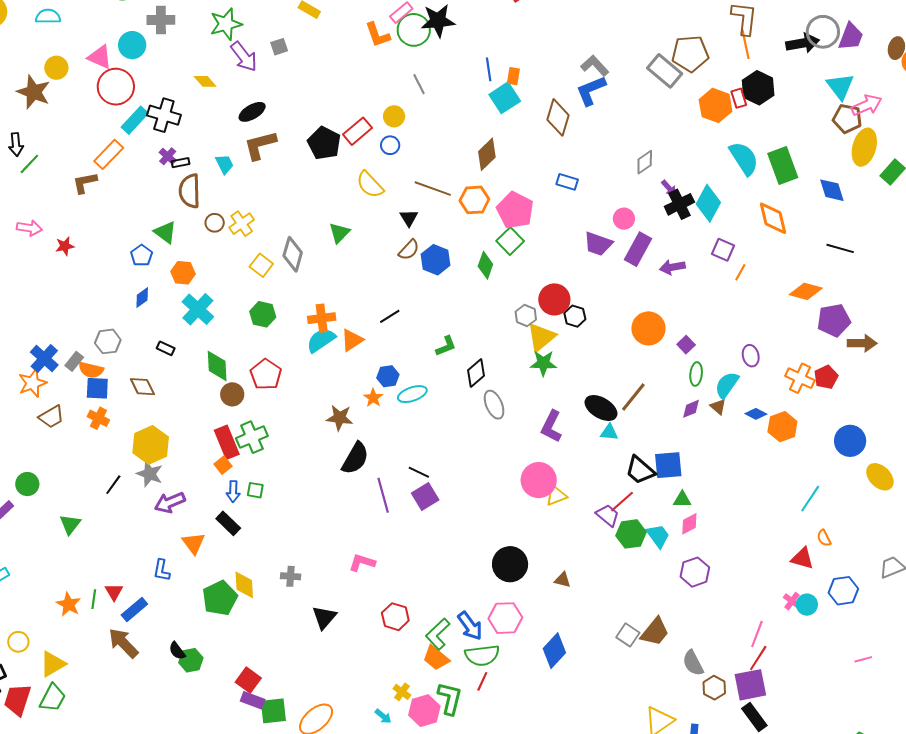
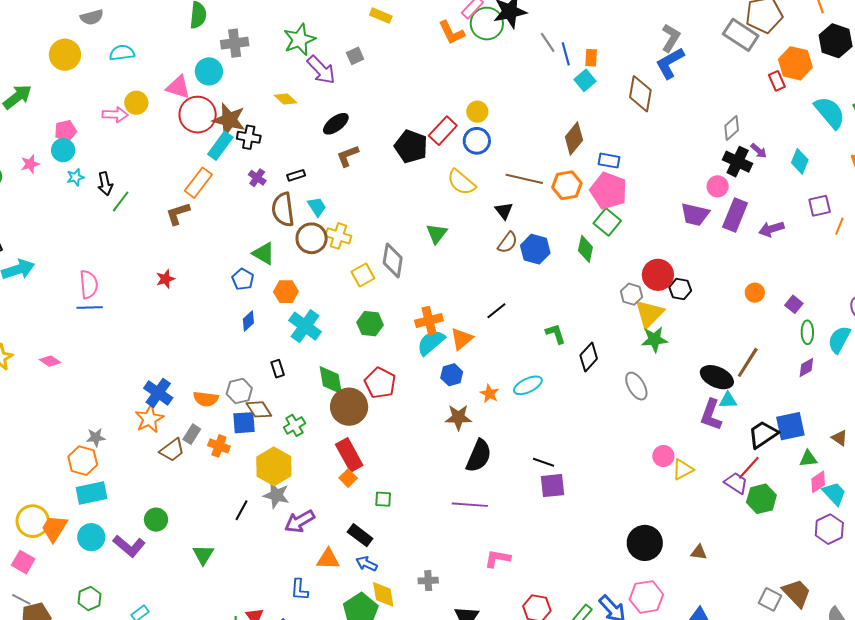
gray L-shape: (595, 66) -> (671, 38), turned 80
gray line: (419, 84) -> (548, 42), moved
brown star: (34, 92) -> (229, 120), moved
cyan square: (505, 98) -> (585, 80), size x0.7
red rectangle: (739, 98) -> (777, 81), moved
black cross: (164, 115) -> (249, 137), size x0.7
brown L-shape: (260, 145) -> (348, 156), size x0.7
blue circle: (390, 145) -> (477, 141), size x1.4
black rectangle: (180, 163) -> (296, 175), moved
cyan trapezoid: (224, 164) -> (317, 207), moved
blue rectangle: (567, 182) -> (609, 161), moved
cyan diamond: (708, 203) -> (800, 161), size x0.7
black cross: (679, 204) -> (738, 162), moved, turned -32
brown circle: (215, 223) -> (312, 238), size x1.6
yellow cross: (242, 224) -> (338, 236), turned -30
pink arrow: (29, 228) -> (115, 115), moved
purple square: (723, 250) -> (820, 206), turned -30
yellow square: (261, 265) -> (363, 275), turned 30
orange circle: (648, 328) -> (755, 293), size x0.6
gray hexagon: (108, 341) -> (239, 391), moved
green L-shape: (446, 346) -> (556, 334), turned -80
black rectangle: (166, 348) -> (278, 369), turned 54
gray rectangle: (74, 361) -> (192, 434), moved
blue hexagon: (388, 376) -> (452, 375), moved
blue square: (97, 388) -> (244, 423), moved
brown circle: (232, 394) -> (349, 407), size x1.6
gray ellipse: (494, 405) -> (636, 386), moved
brown triangle: (718, 407) -> (840, 438), moved
purple L-shape: (551, 426) -> (711, 415), moved
green cross: (252, 437) -> (294, 425), moved, size x0.7
black trapezoid: (640, 470) -> (763, 434), turned 112
pink circle: (539, 480) -> (663, 456), size x0.6
blue arrow: (233, 491) -> (367, 564), moved, turned 120
purple line: (383, 495) -> (470, 505), moved, turned -64
purple square: (425, 497) -> (553, 486), turned 32
cyan trapezoid: (658, 536) -> (834, 494), moved
orange triangle: (194, 543) -> (328, 559), turned -45
brown trapezoid: (655, 632) -> (797, 593), turned -76

